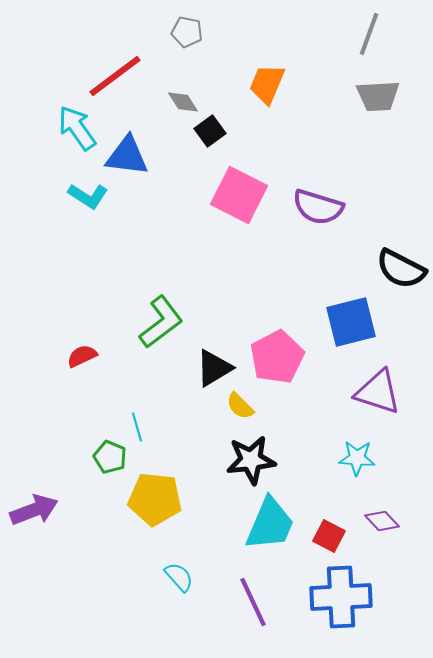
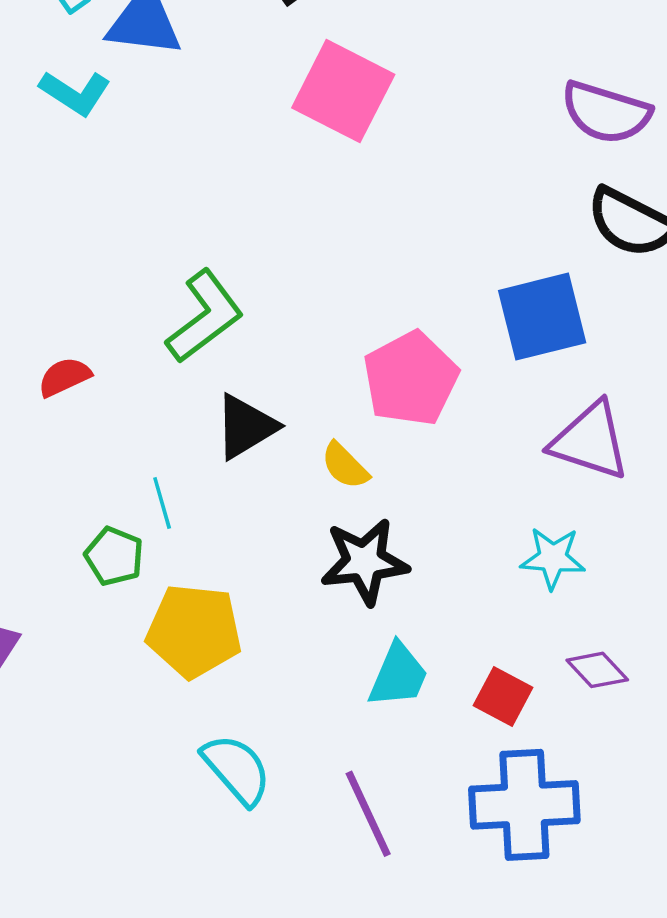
purple semicircle: (318, 207) -> (606, 112), moved
black triangle: (214, 368) -> (246, 427), moved
cyan trapezoid: (270, 524) -> (398, 675), size x0.7
cyan semicircle: (179, 577) -> (237, 769), size x1.4

